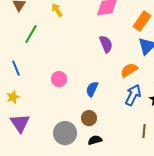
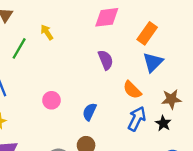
yellow arrow: (57, 10) -> (47, 32), moved
orange semicircle: (129, 70) -> (132, 90), turned -102

